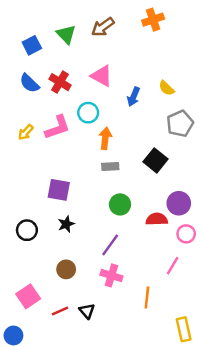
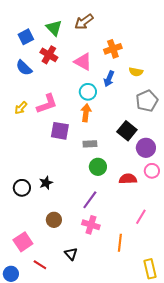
orange cross: (153, 20) -> (113, 49), moved
red cross: (60, 82) -> (49, 55), moved
yellow semicircle: (167, 88) -> (136, 72), turned -32
cyan circle: (88, 113) -> (88, 92), moved
gray rectangle: (110, 167) -> (90, 144), moved
purple square: (59, 190) -> (60, 131), moved
purple circle: (179, 203) -> (146, 148), moved
black star: (66, 224) -> (46, 183), moved
pink circle: (186, 234) -> (152, 171), moved
red line: (60, 311) -> (40, 265), moved, turned 56

